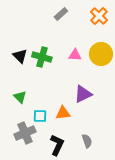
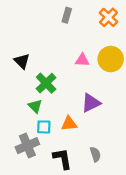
gray rectangle: (61, 14) -> (67, 15), turned -32
green cross: (42, 57) -> (46, 83), moved, turned 30
green triangle: (20, 97) -> (35, 106), moved
black L-shape: (57, 145) -> (62, 159), turned -35

